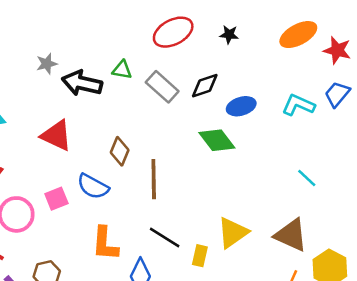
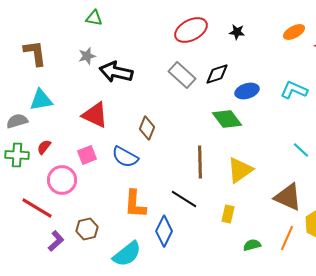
orange ellipse: (298, 35) -> (294, 32), size x0.7
green triangle: (122, 70) -> (94, 18), moved
brown line: (154, 179) -> (200, 162), moved
pink square: (56, 199) -> (87, 155), moved
yellow triangle: (233, 233) -> (240, 170), moved
yellow rectangle: (200, 256) -> (228, 214), moved

